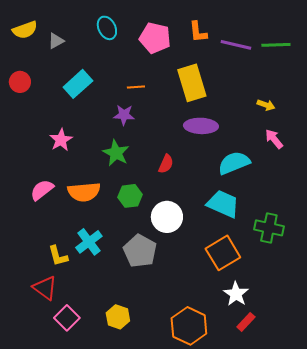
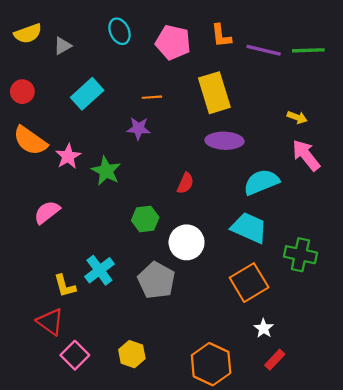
pink arrow: (274, 139) -> (306, 155), size x1.4
green star: (116, 153) -> (106, 171), moved
orange semicircle: (84, 192) -> (30, 141), moved, turned 40
white star: (236, 294) -> (264, 328), size x0.7

